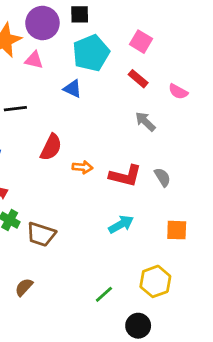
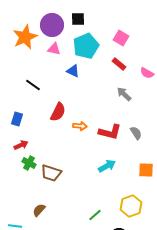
pink triangle: (34, 60) -> (54, 49), moved
black line: (15, 109) -> (33, 85), turned 42

